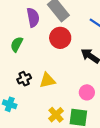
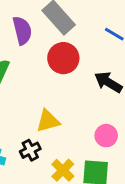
black cross: (24, 79) -> (30, 150), moved

